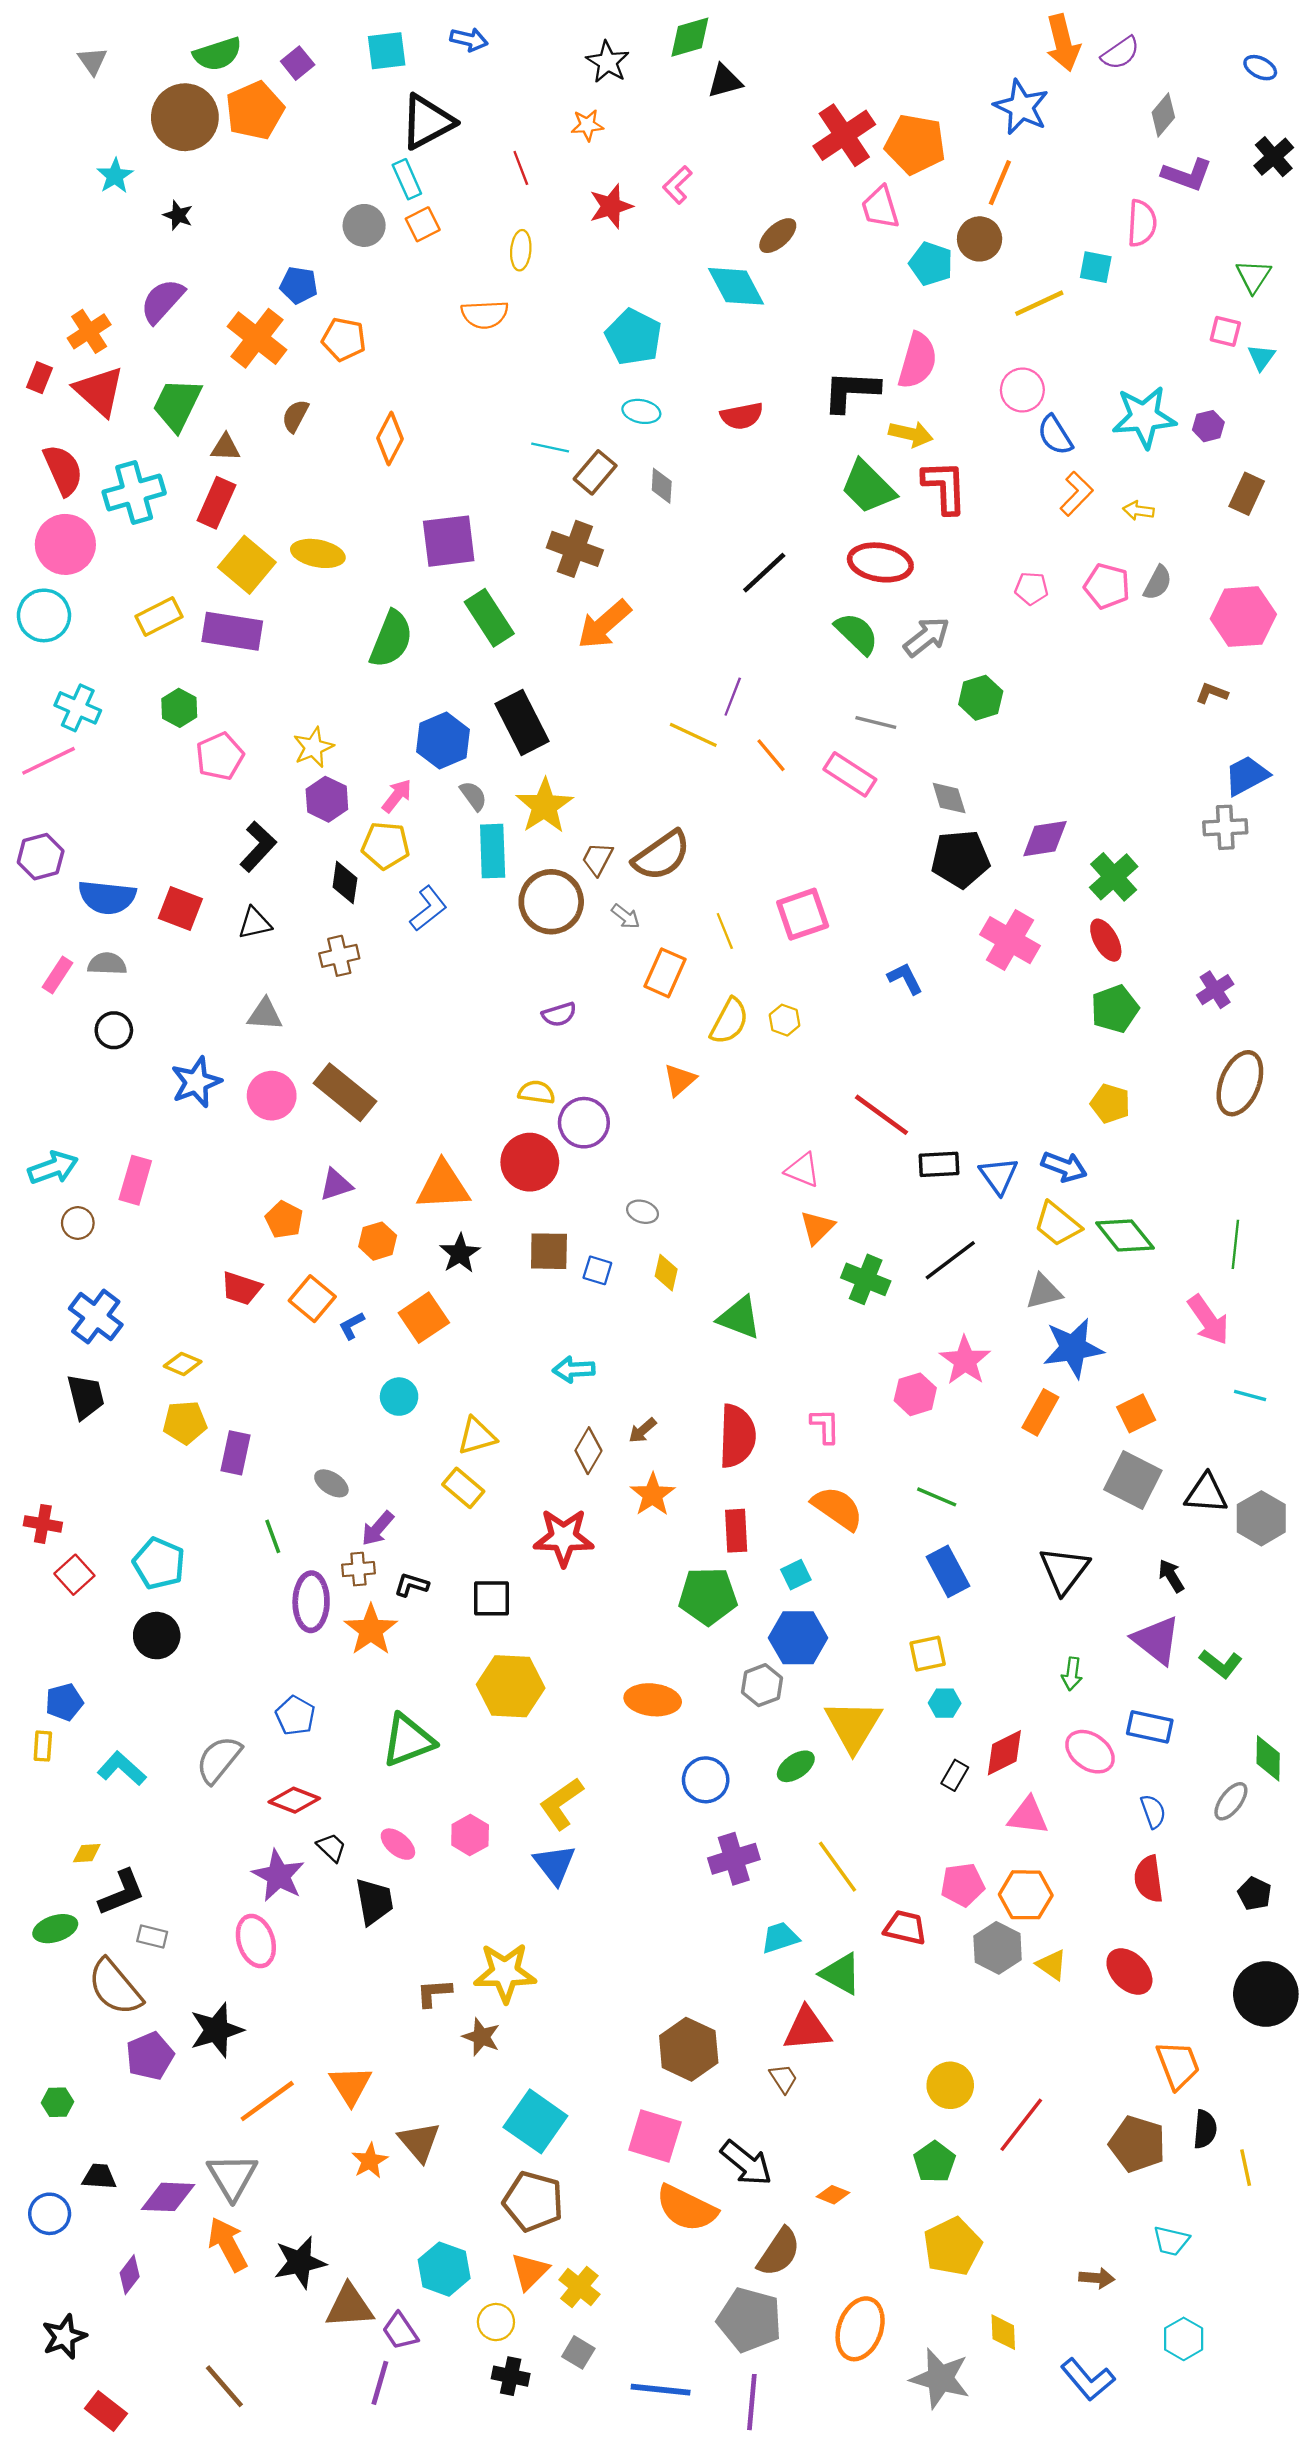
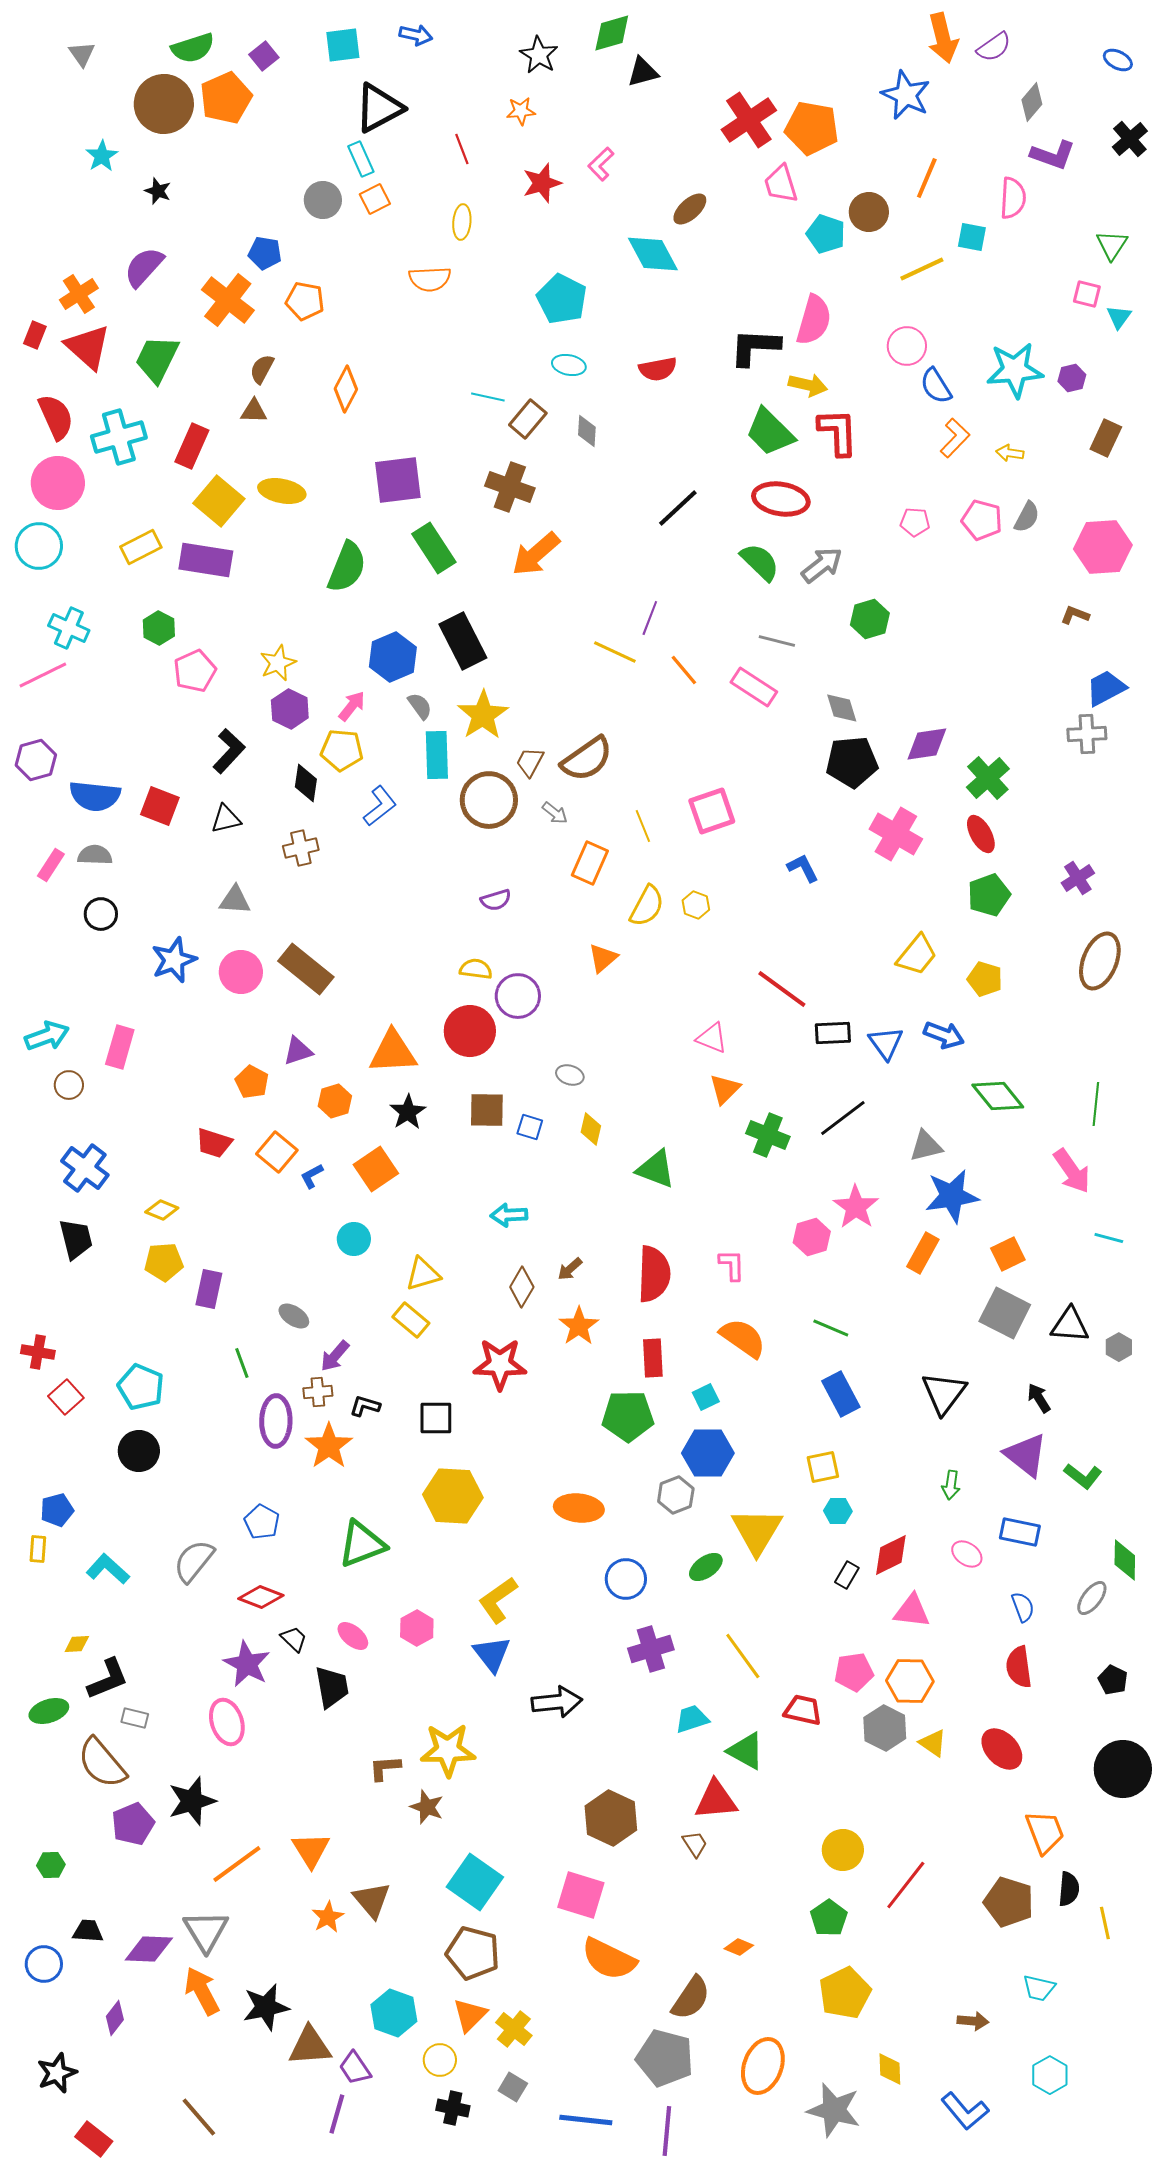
orange line: (1000, 183) -> (927, 178), moved
brown triangle: (225, 447) -> (254, 411), moved
yellow trapezoid: (1057, 1224) -> (917, 955), moved, turned -90
gray hexagon: (1261, 1518) -> (1119, 1347), size x0.6
pink ellipse: (1090, 1752) -> (967, 1554), size x0.7
black arrow: (746, 2163) -> (557, 1702), moved, turned -45

